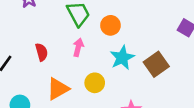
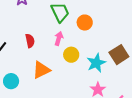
cyan star: (122, 58) -> (96, 63), moved
yellow circle: (95, 83) -> (71, 55), moved

